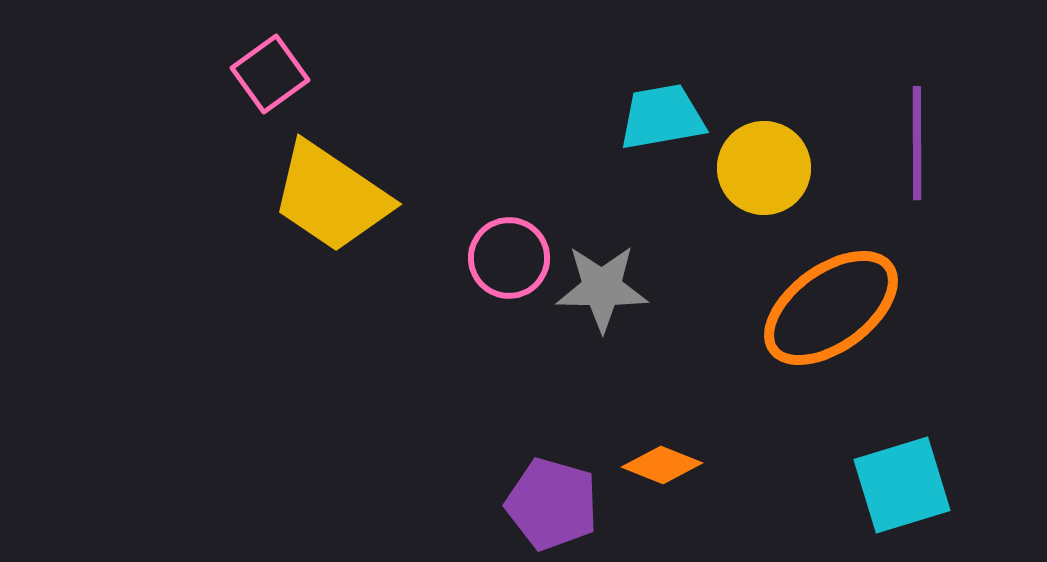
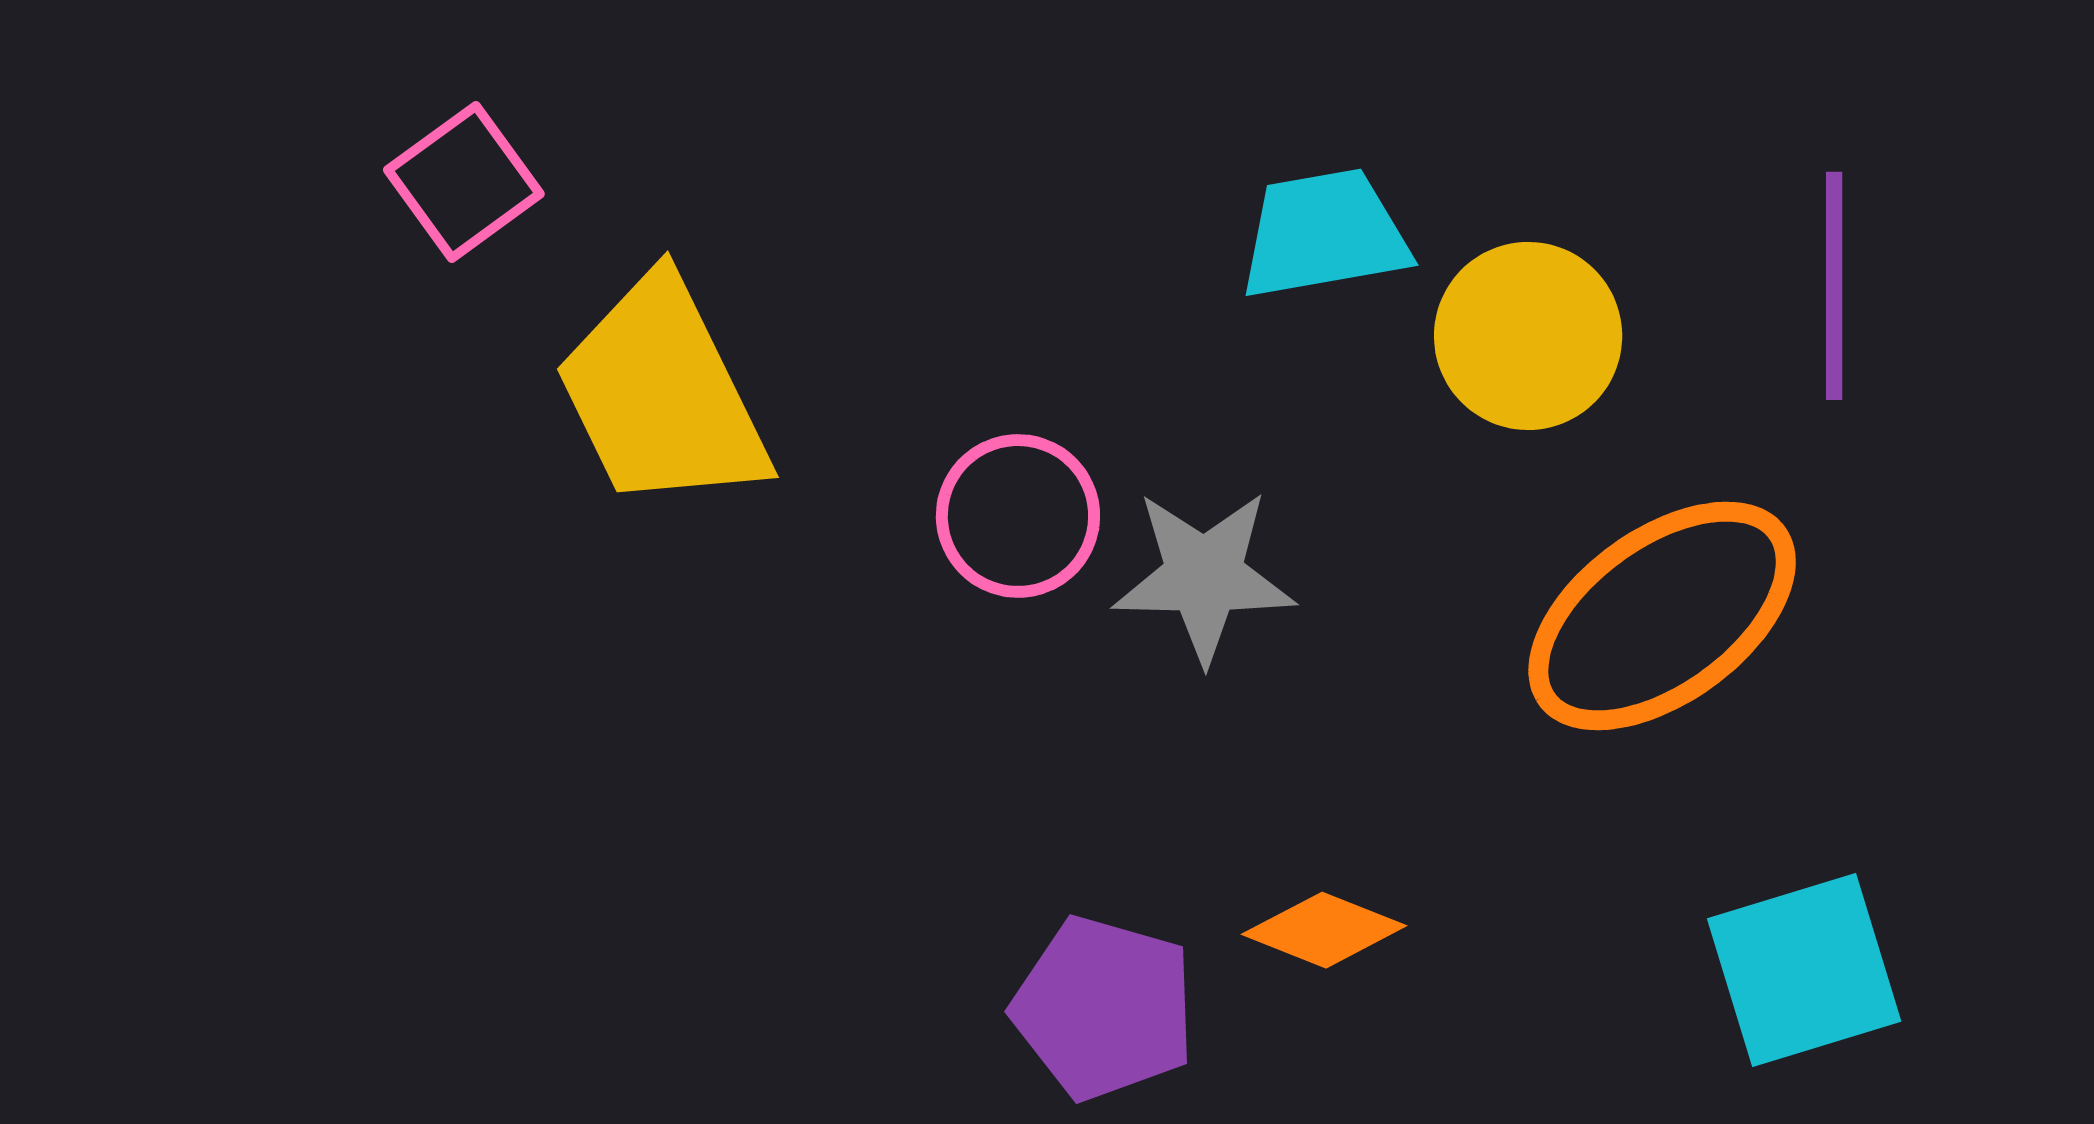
pink square: (270, 74) -> (464, 182), moved
yellow trapezoid: (331, 197) -> (662, 394), turned 30

